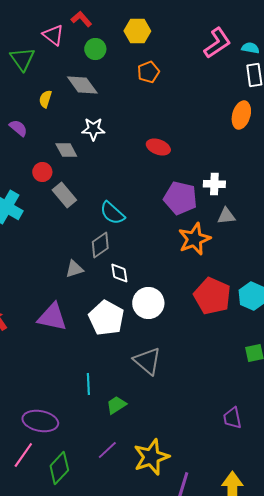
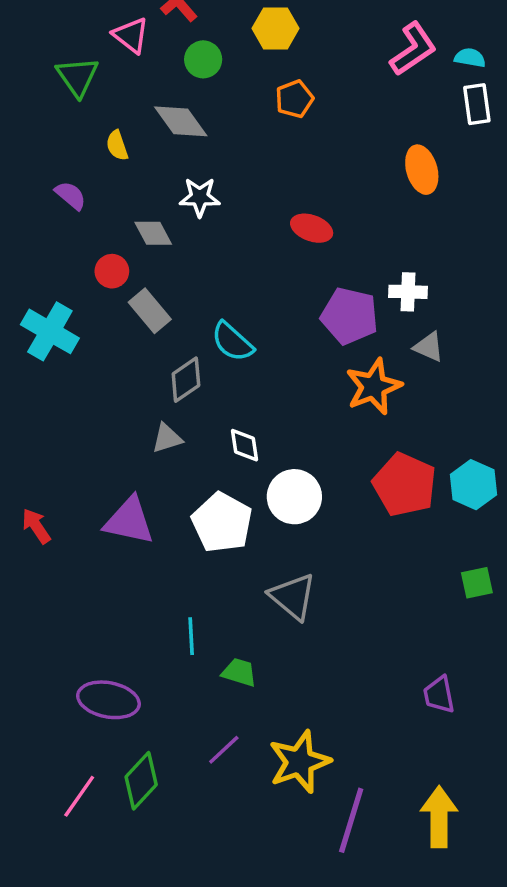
yellow semicircle: (45, 99) -> (117, 145), turned -36
orange ellipse: (241, 115) -> (422, 170), moved, turned -32
gray triangle: (226, 216) -> (429, 347), turned 30
gray diamond: (100, 245) -> (186, 380), moved
green trapezoid: (116, 405) -> (239, 672), turned 50
pink line: (23, 455) -> (79, 796), moved

